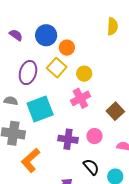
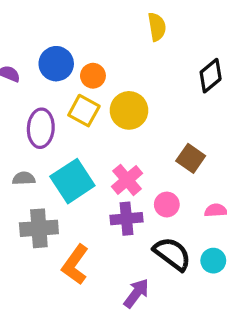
yellow circle: (84, 74) -> (129, 110), size x1.5
pink cross: (80, 98) -> (127, 180), moved
black semicircle: (91, 167) -> (172, 254), size x1.4

